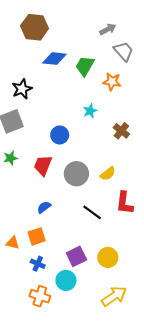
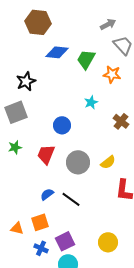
black line: (92, 212) -> (71, 199), moved
purple square: (76, 256) -> (65, 241), moved

